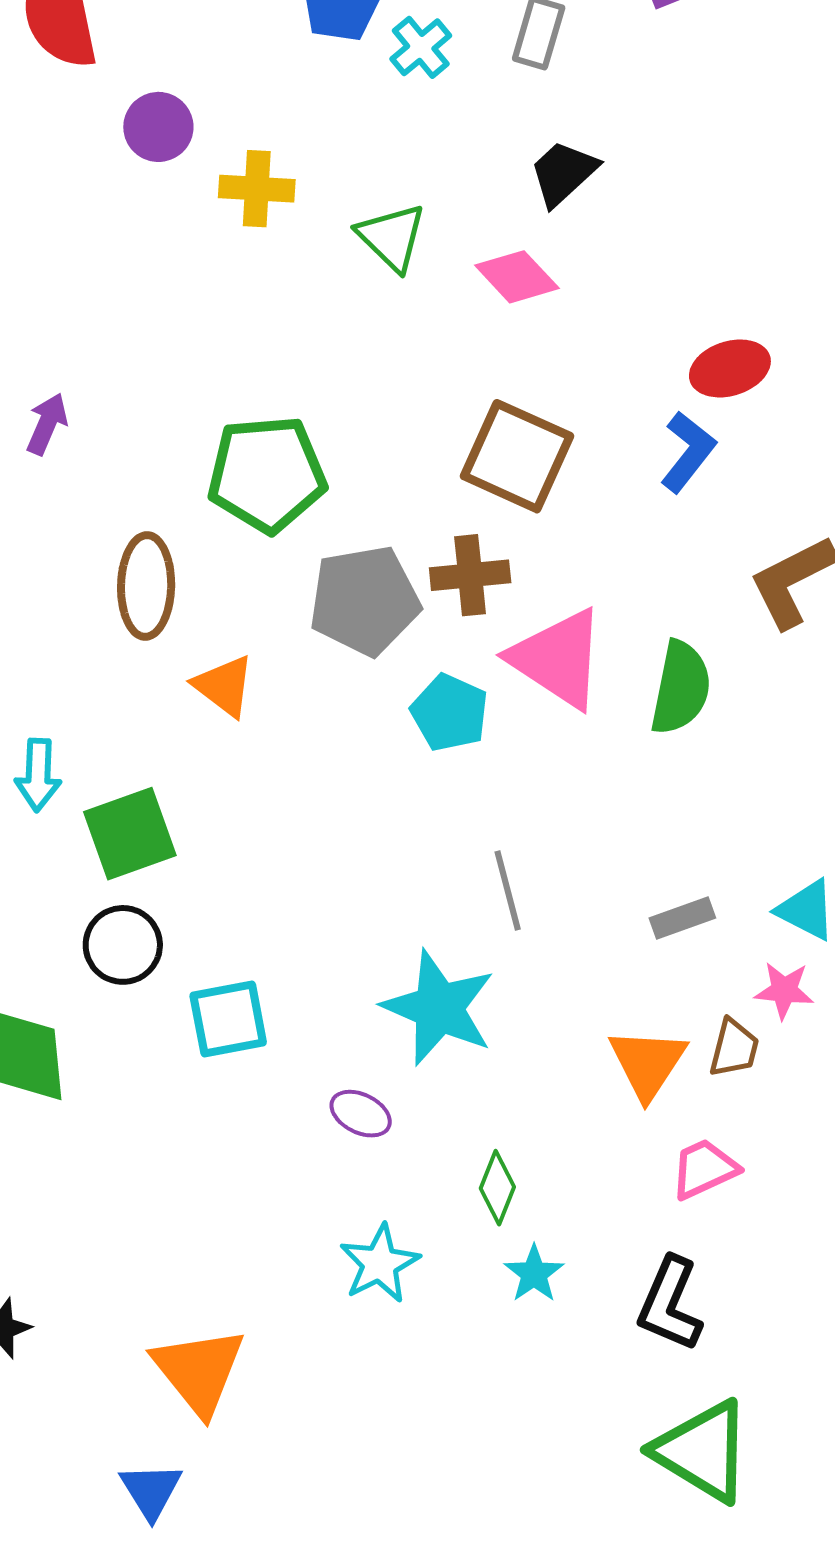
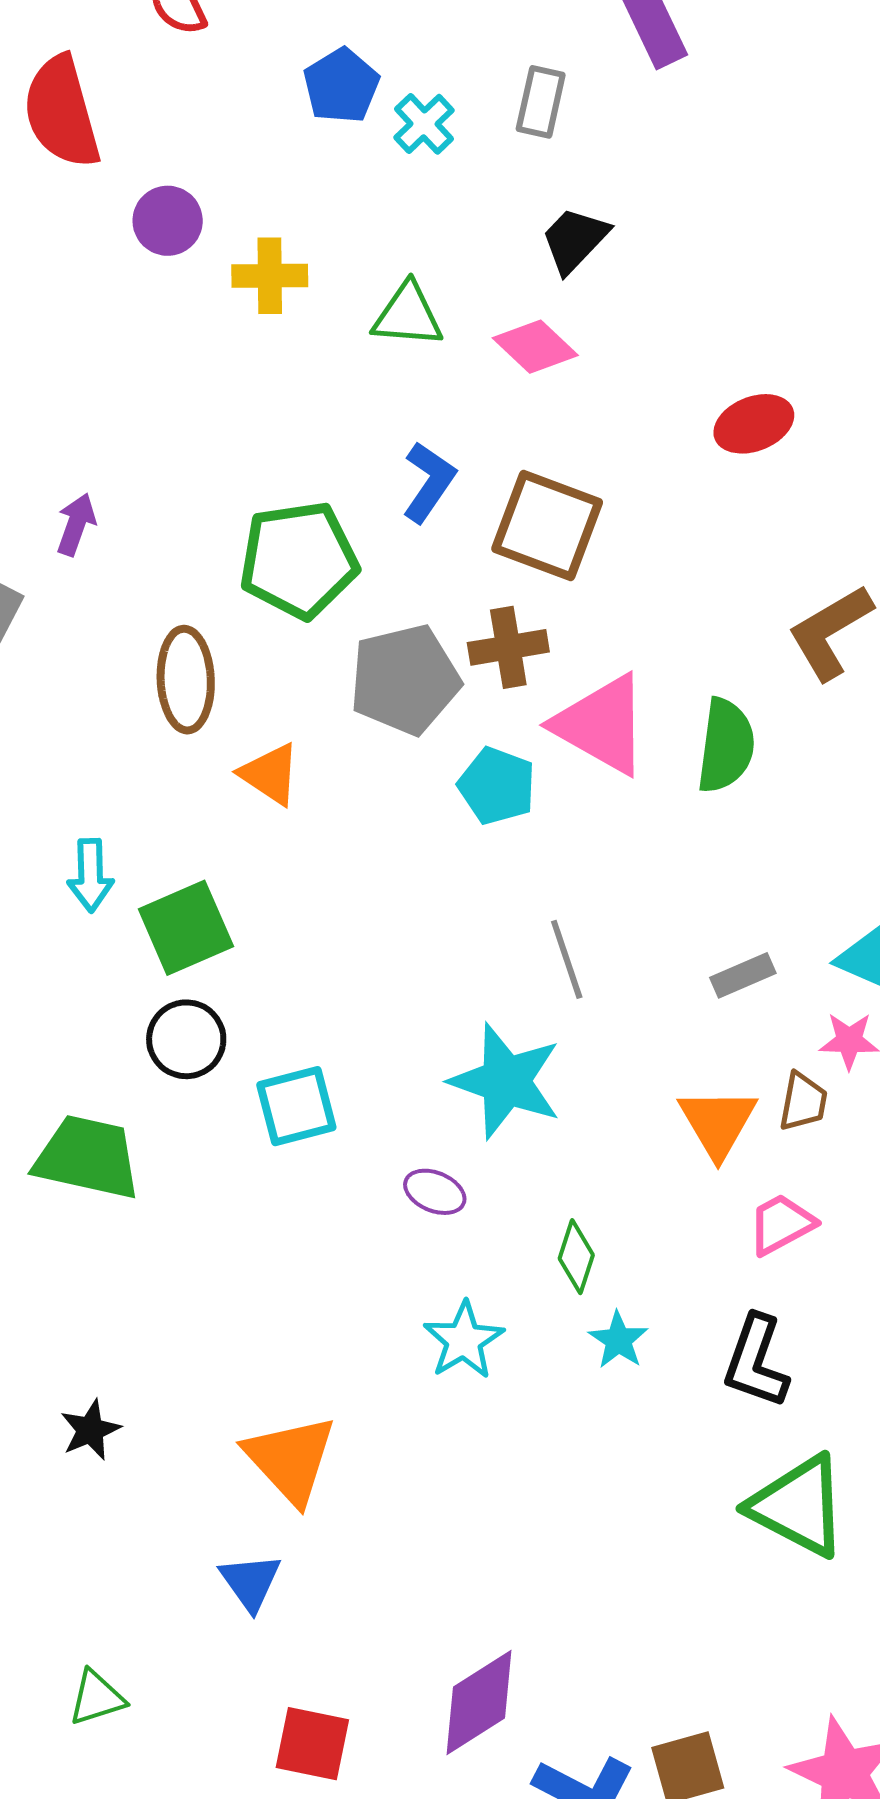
green triangle: (392, 237) -> (408, 315), turned -36
blue L-shape: (688, 452) -> (429, 482), moved

